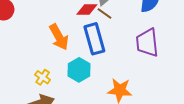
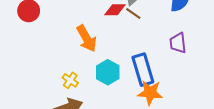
blue rectangle: (94, 39) -> (143, 70), moved
purple trapezoid: (147, 43) -> (178, 43), size x0.7

